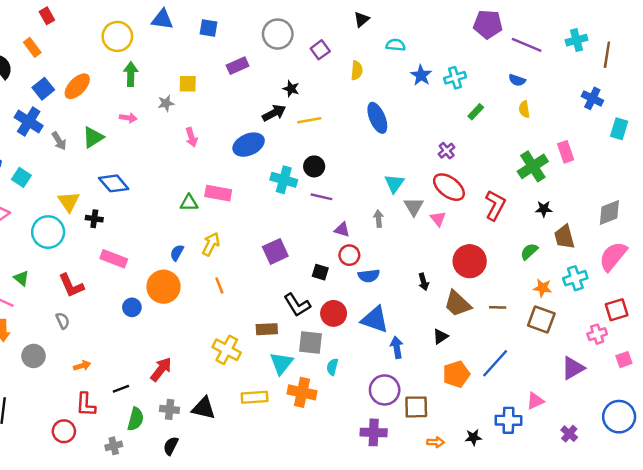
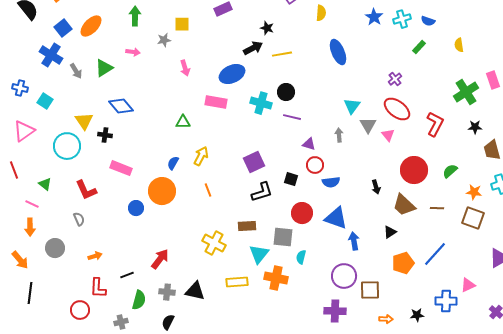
blue semicircle: (517, 80) -> (428, 21), moved
pink rectangle: (218, 193) -> (216, 102), moved
green semicircle: (529, 251) -> (450, 171), moved
black L-shape: (297, 305) -> (262, 192), moved, turned -75

